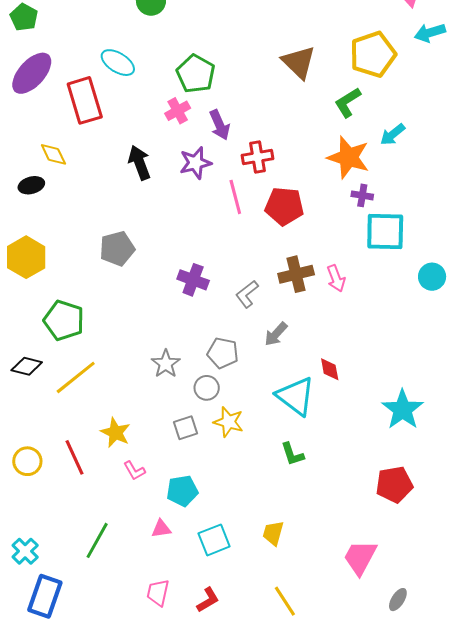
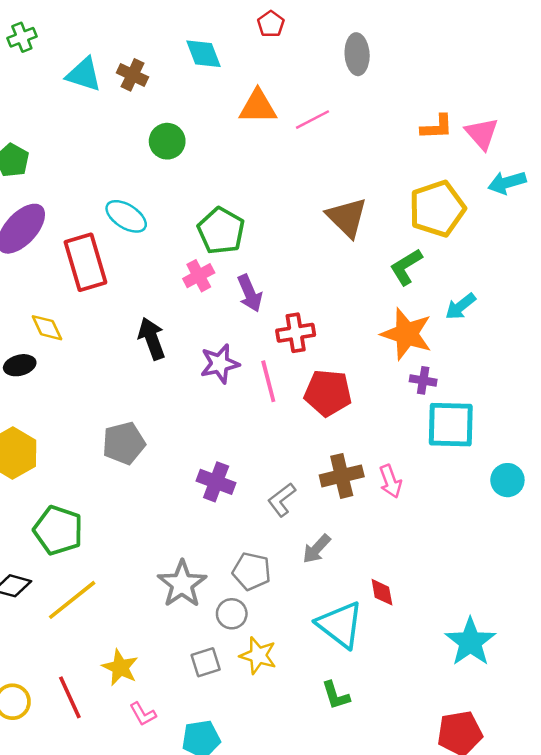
purple star: (195, 163) -> (220, 364), moved
gray star: (166, 364) -> (182, 584), size x1.4

